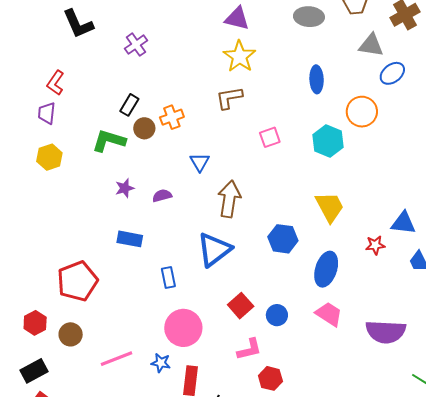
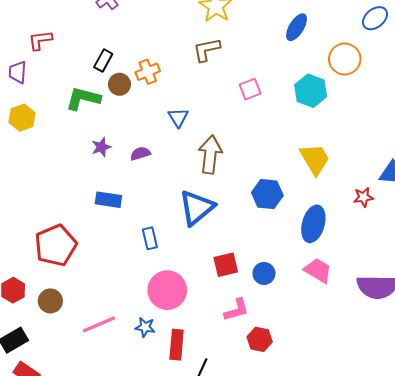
blue ellipse: (317, 79) -> (297, 27), turned 36
red L-shape: (55, 83) -> (40, 40), moved, turned 50
red square: (241, 306) -> (226, 265), turned 30

